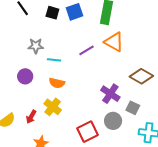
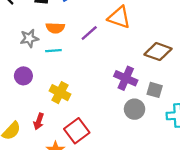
orange semicircle: (57, 83) -> (55, 28), moved
yellow cross: (53, 107) -> (60, 93), moved
red square: (87, 132) -> (77, 131), moved

